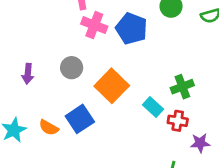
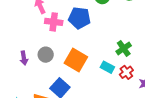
purple arrow: (28, 74) -> (24, 58), moved
red cross: (178, 121) -> (126, 72), turned -32

